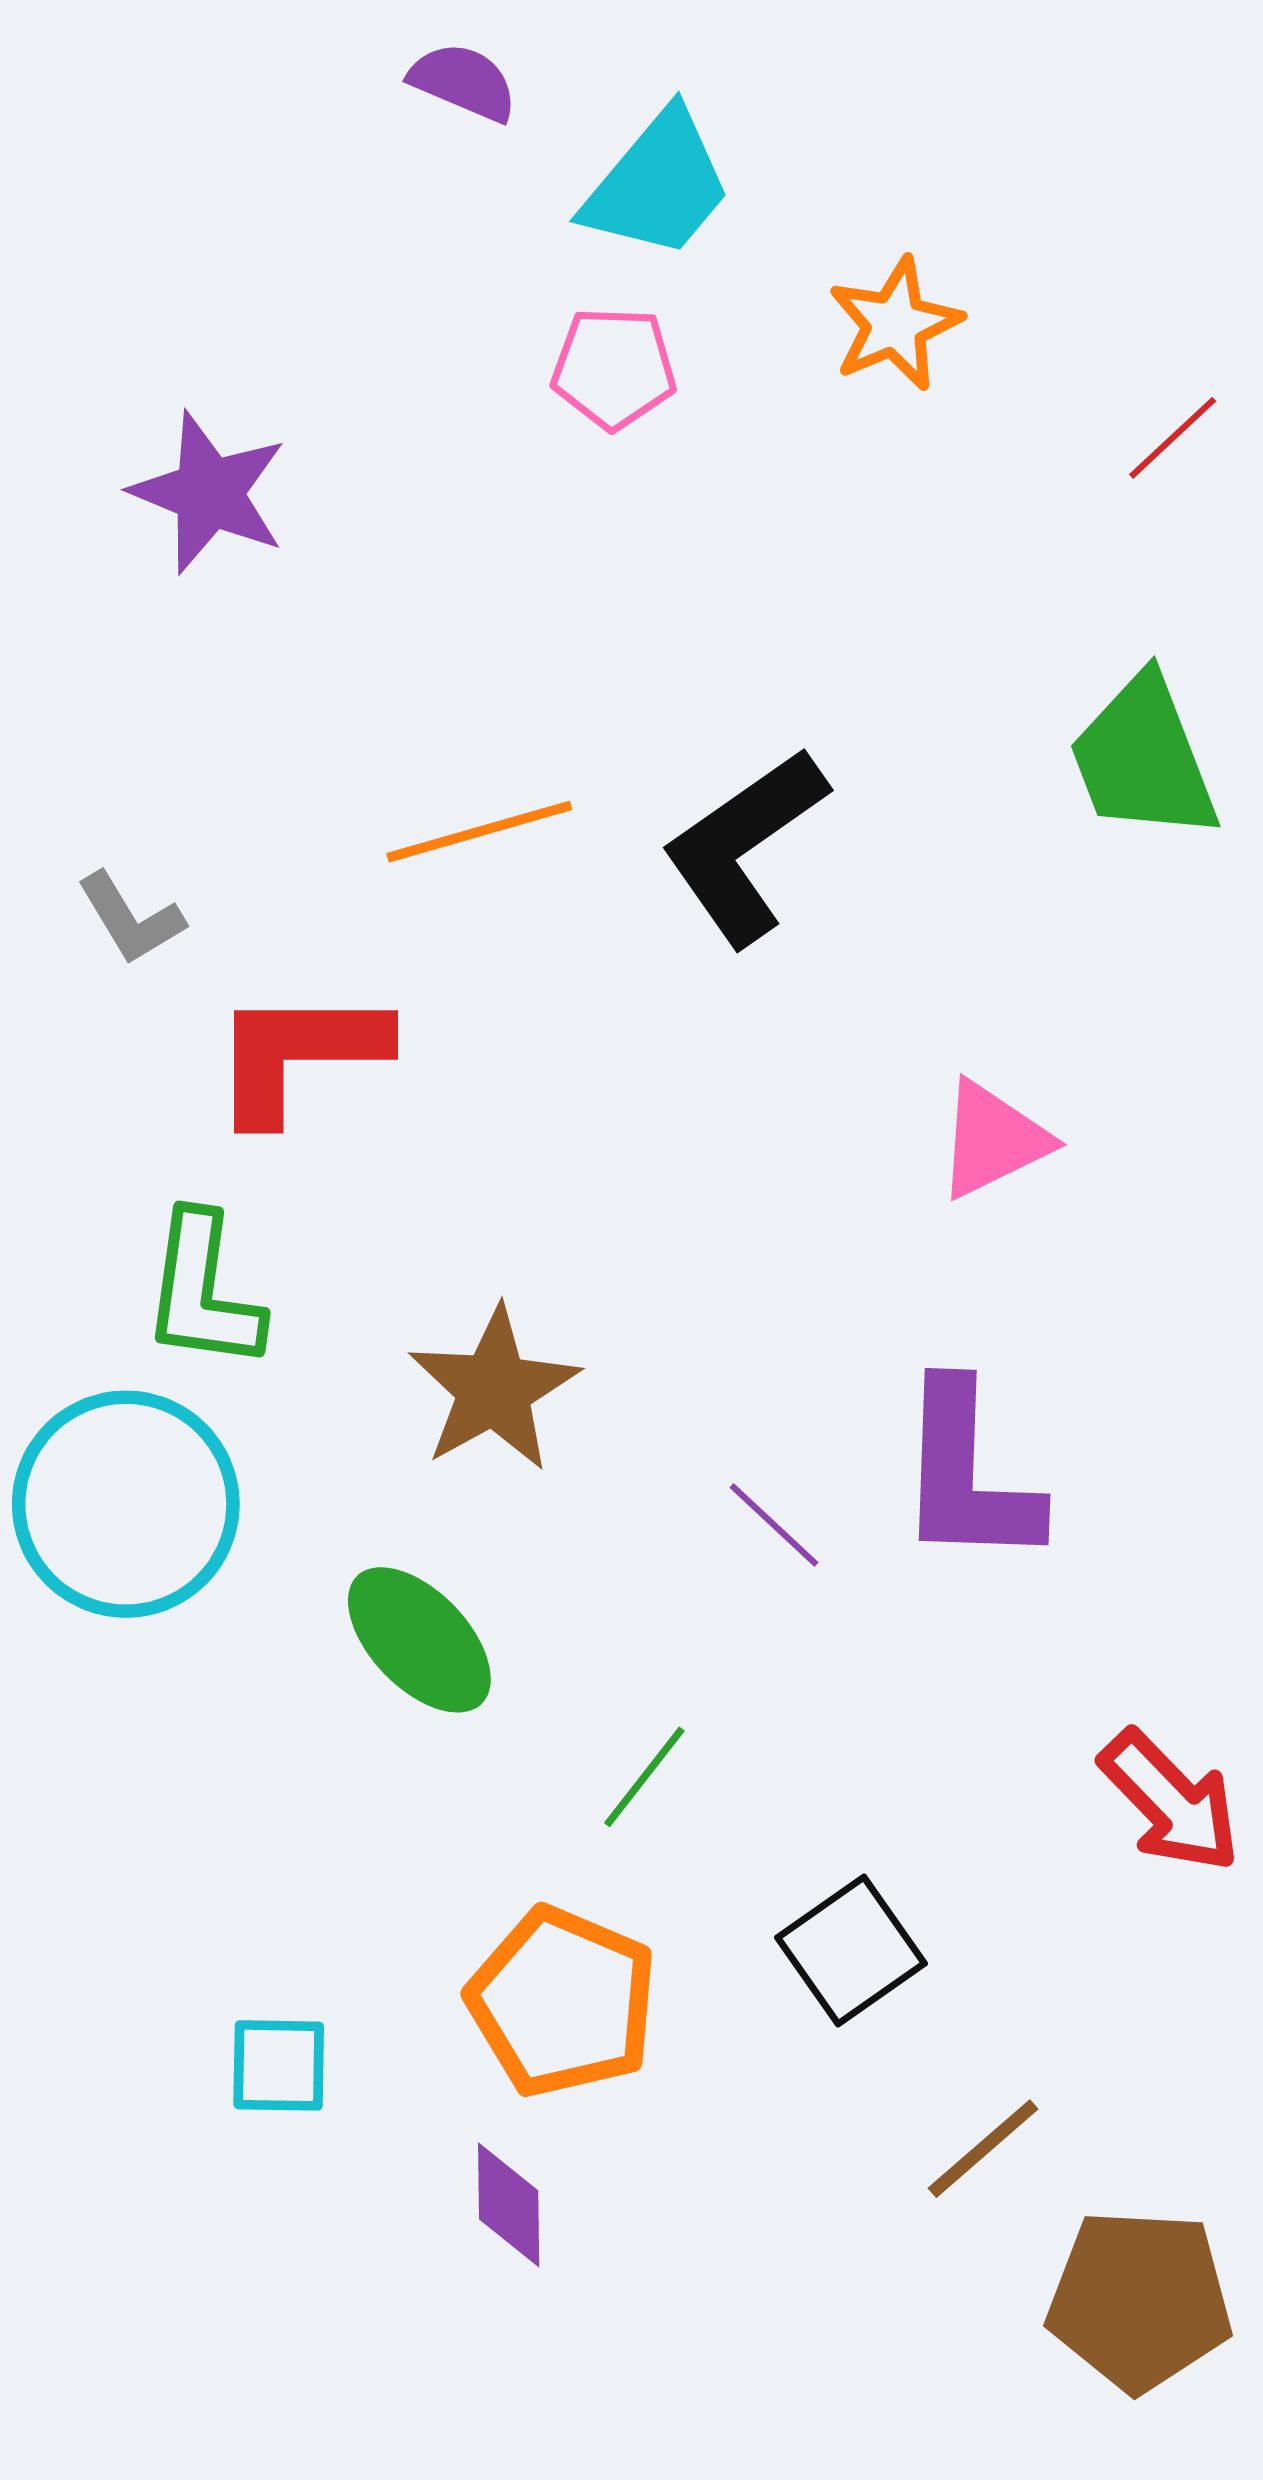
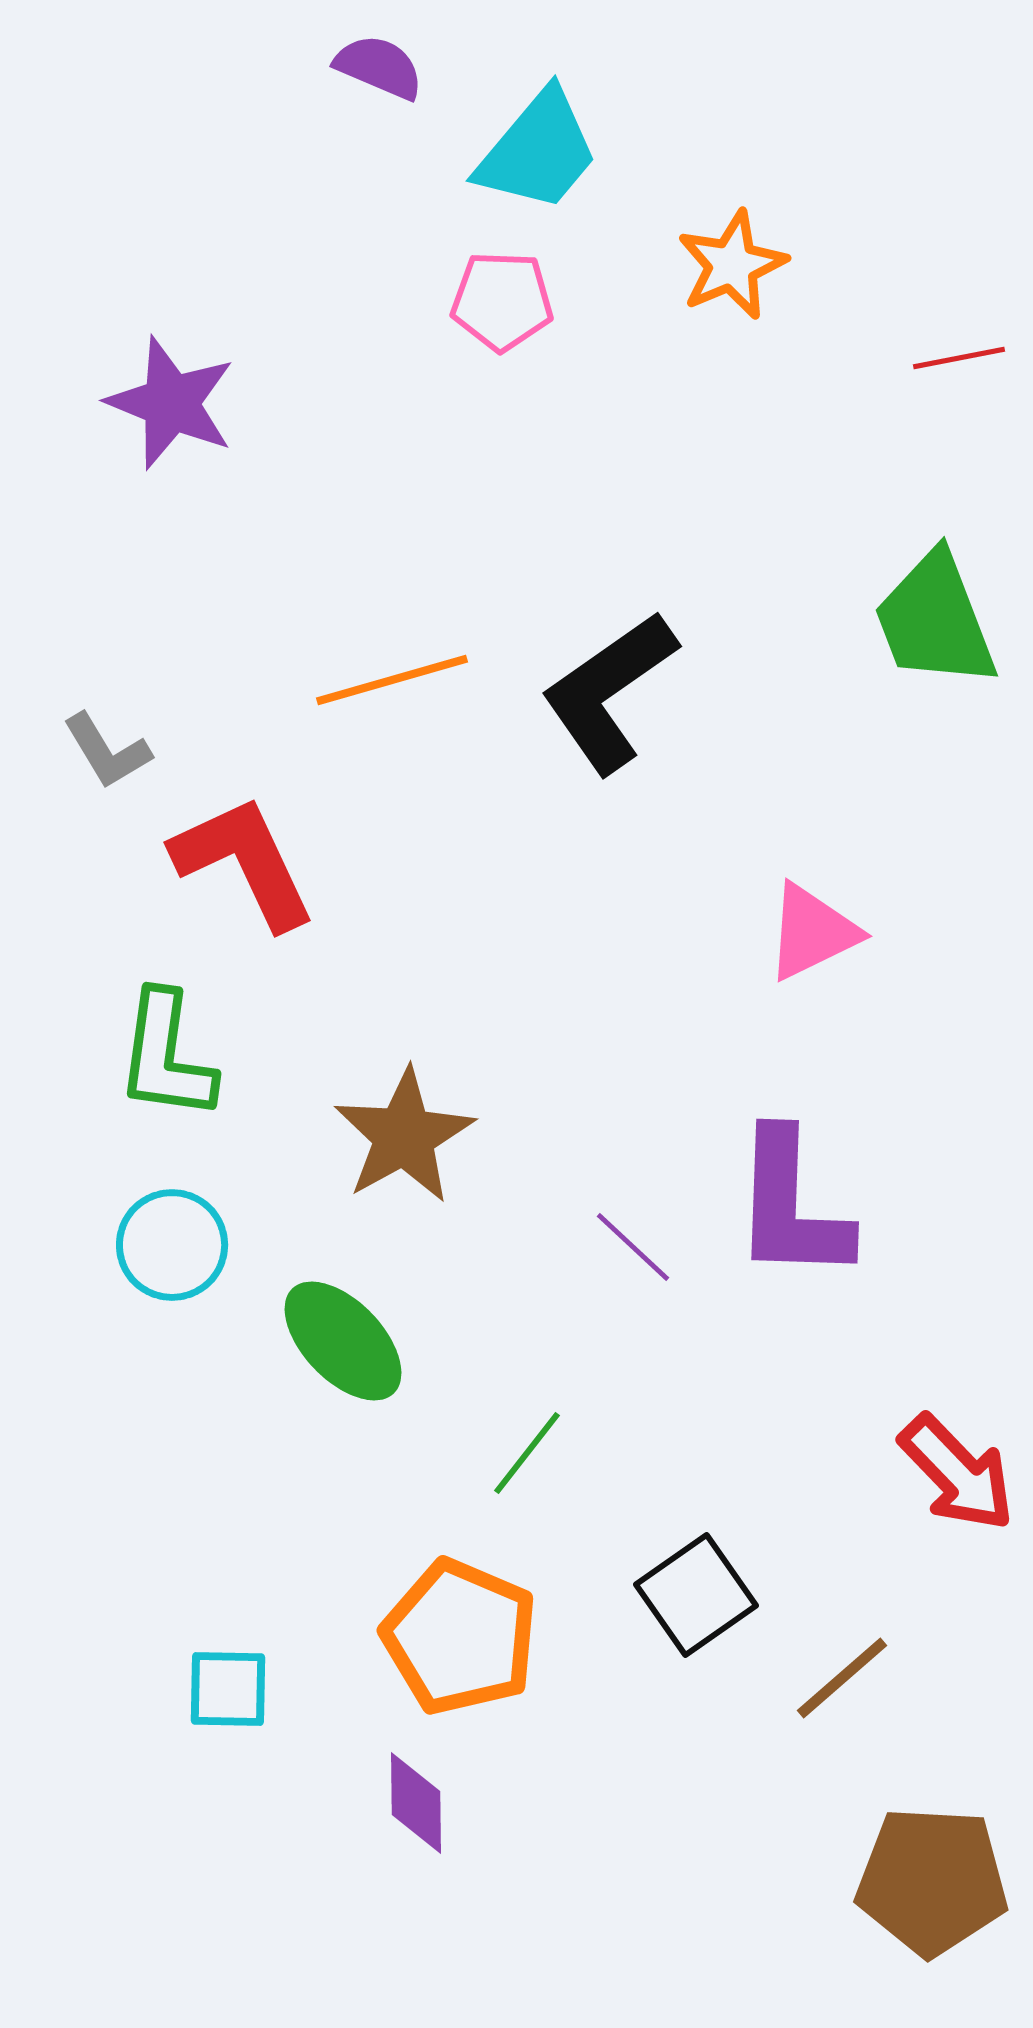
red line: (1173, 438) -> (959, 358), turned 32
red L-shape: (298, 1054) -> (244, 862), turned 65
cyan circle: (126, 1504) -> (172, 1245), moved, size x0.6
brown line: (983, 2149) -> (842, 1678), moved

